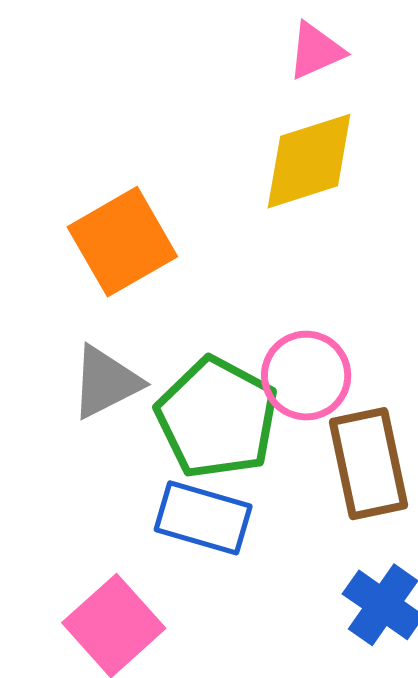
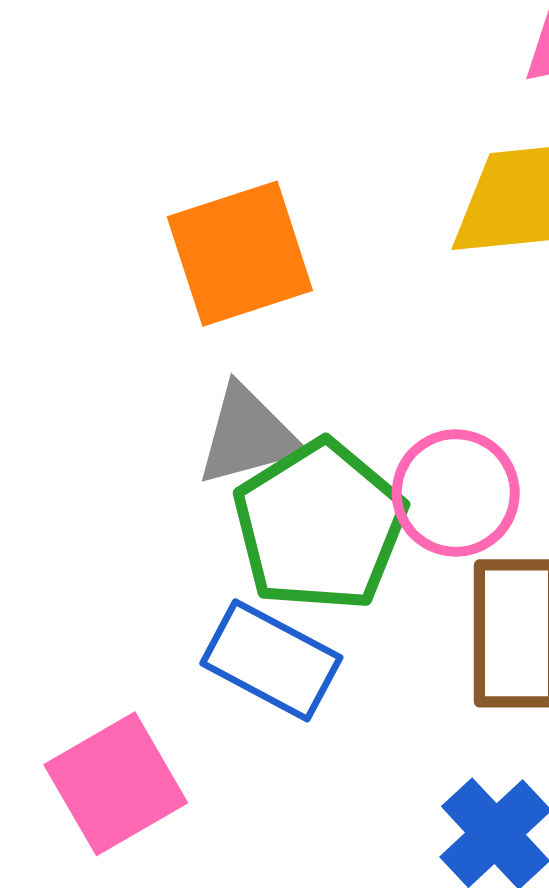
gray triangle: (106, 382) -> (248, 436), moved

